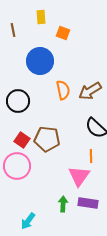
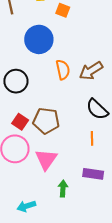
pink triangle: (79, 176) -> (46, 159), moved
purple rectangle: (88, 203) -> (93, 174), moved
cyan arrow: (28, 221) -> (26, 206), turned 36

